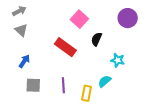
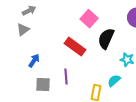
gray triangle: (21, 30) -> (23, 30), moved, turned 40
black semicircle: (97, 39) -> (106, 39), size x1.5
purple line: (63, 85) -> (66, 77), moved

